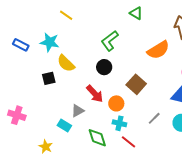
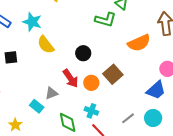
green L-shape: (110, 41) -> (105, 20), moved, turned -135
black square: (49, 78) -> (11, 57), moved
orange circle: (116, 103) -> (91, 83), moved
gray line: (154, 118) -> (128, 118), moved

